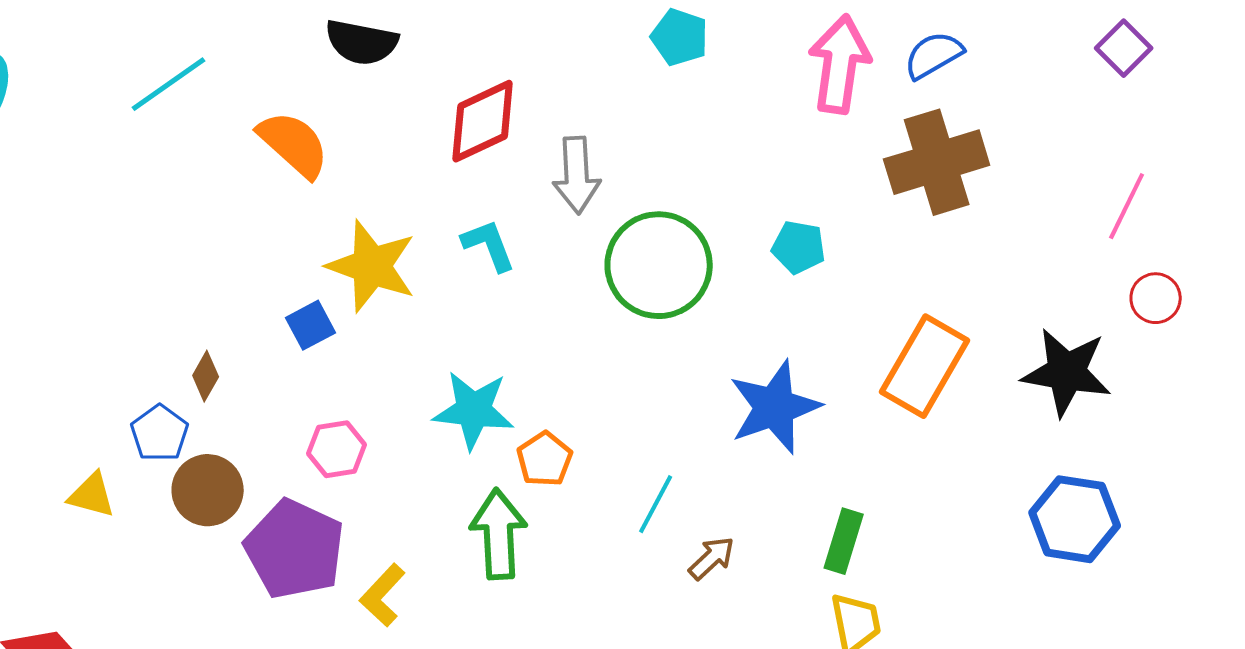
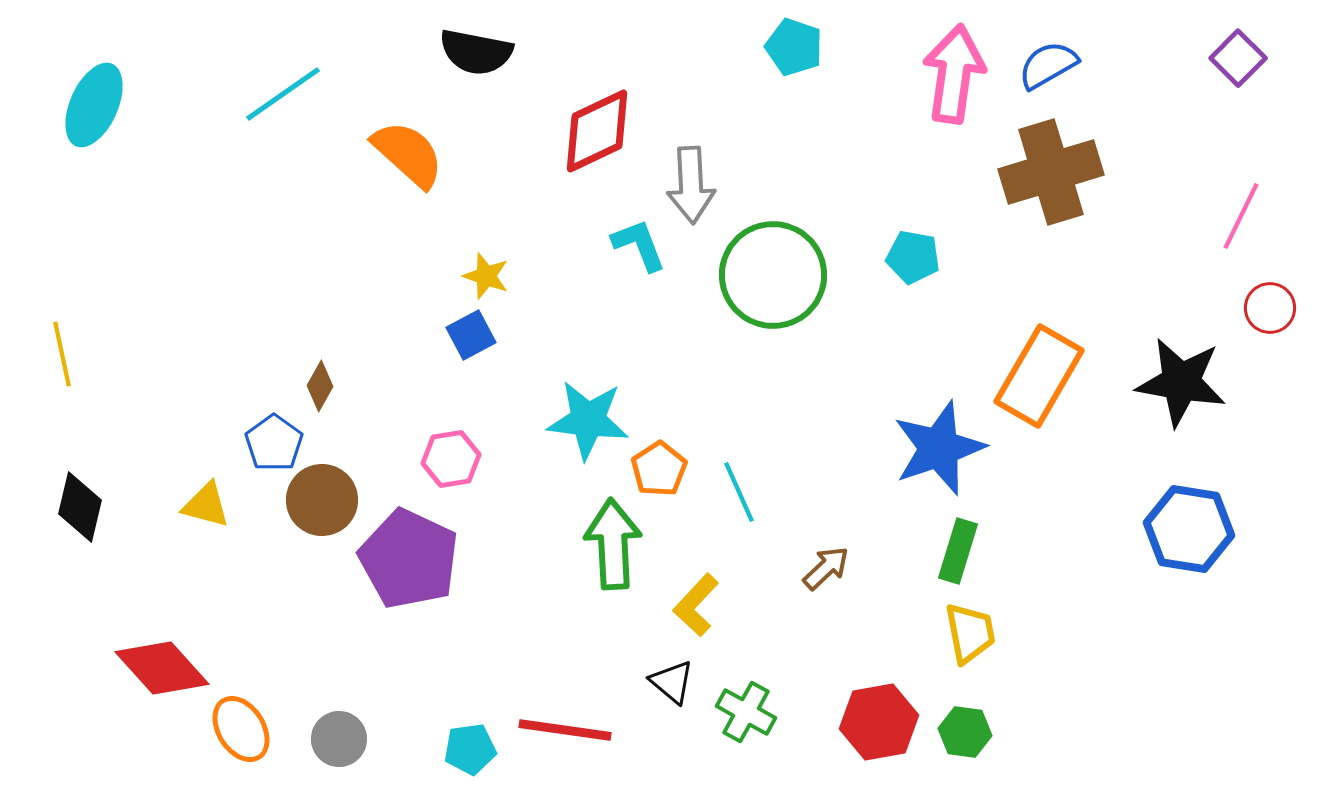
cyan L-shape: (489, 245) -> (639, 245), moved
yellow star: (372, 266) -> (486, 276), size x0.5
blue square: (311, 325) -> (471, 335), moved
blue star: (775, 407) -> (939, 448), moved
cyan line: (656, 504) -> (739, 492), moved, turned -52
yellow L-shape: (383, 595) -> (696, 605), moved

